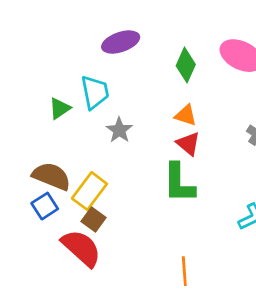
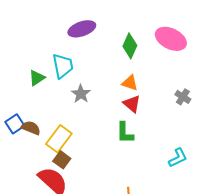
brown semicircle: (52, 176) -> (31, 128), size x0.7
green L-shape: (179, 183) -> (125, 133), size x0.7
blue square: (45, 206) -> (15, 124), moved

